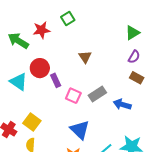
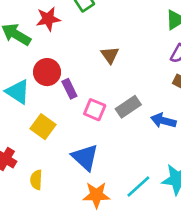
yellow square: (32, 122) -> (43, 127), moved
blue triangle: (80, 130) -> (85, 157), moved

